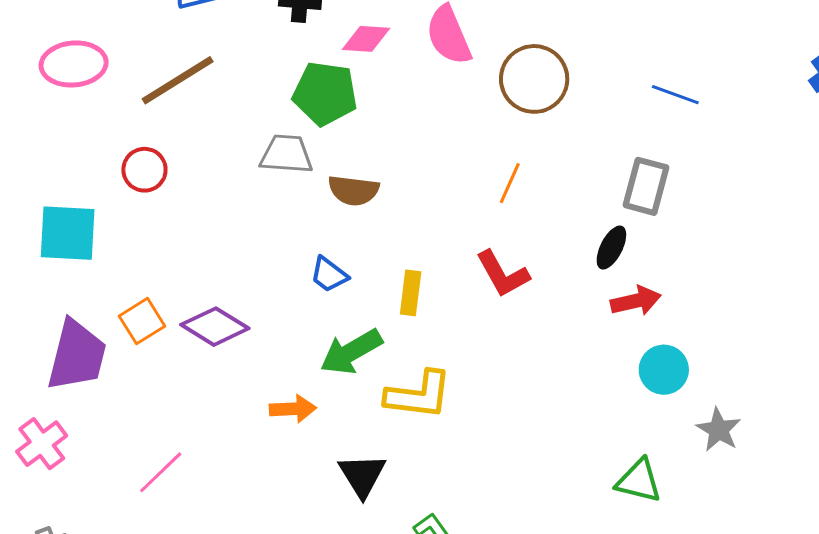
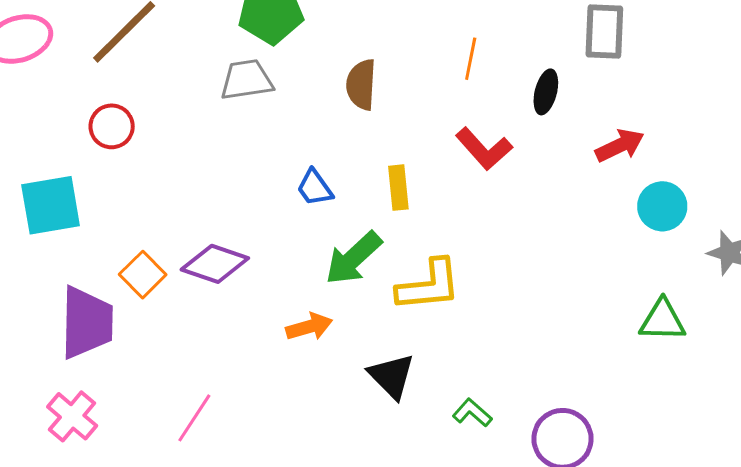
brown semicircle: (353, 190) -> (361, 85), moved, turned 99
black ellipse: (611, 248) -> (546, 92), moved
blue trapezoid: (329, 275) -> (315, 188), turned 30

